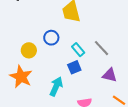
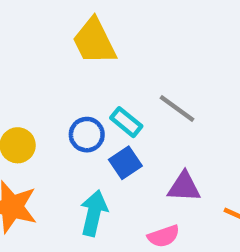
blue circle: (51, 38) -> (87, 135), moved
purple triangle: (110, 75) -> (184, 187), moved

